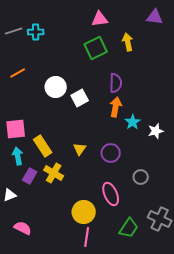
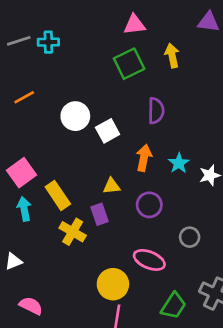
orange arrow: (116, 107) -> (144, 158), moved
pink square: (16, 129) -> (22, 173), turned -30
yellow triangle: (80, 149) -> (112, 186), moved, turned 48
purple rectangle: (30, 176) -> (100, 214), moved, turned -49
pink ellipse: (111, 194) -> (149, 260), turned -45

